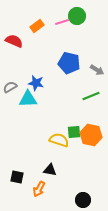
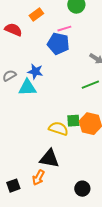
pink line: (62, 22) -> (64, 29), moved
blue pentagon: (69, 63) -> (58, 44), moved
black triangle: (50, 170) -> (49, 159), size x1.5
black square: (17, 177) -> (13, 186), moved, turned -32

